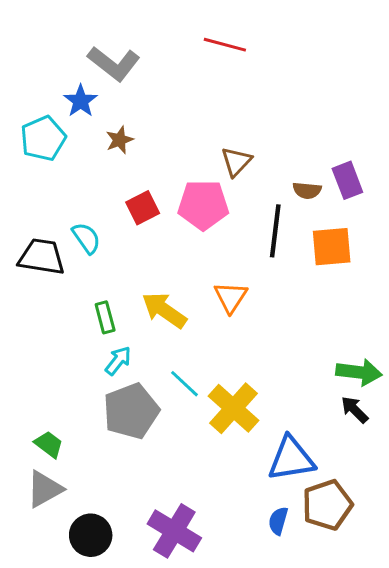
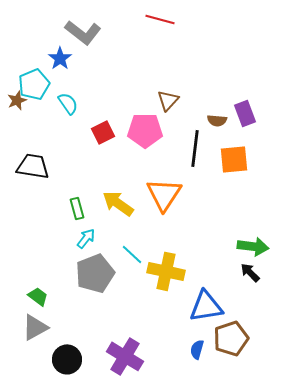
brown star: (120, 140) -> (17, 100), moved
cyan semicircle: (86, 238) -> (68, 103), moved
orange triangle: (231, 297) -> (164, 194), size x1.5
yellow cross: (233, 408) -> (166, 271), turned -30

